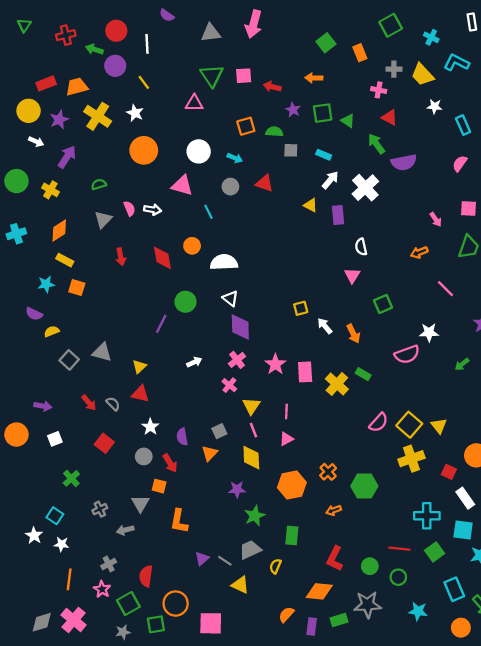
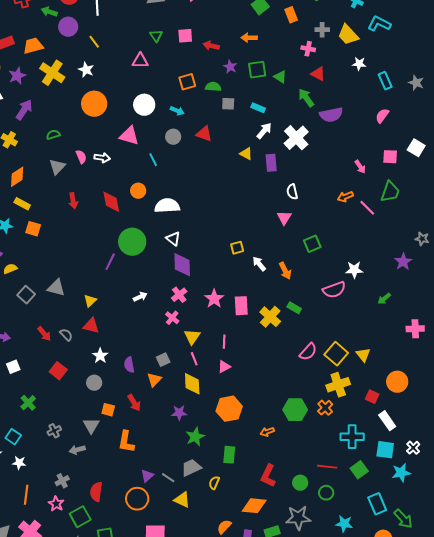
green triangle: (212, 76) -> (156, 36), size x0.6
pink line: (446, 289) -> (367, 208), moved
green circle: (185, 302) -> (132, 242), size x1.4
red arrow: (170, 463) -> (134, 403), moved
orange cross: (328, 472) -> (325, 408), moved
orange circle: (176, 604) -> (137, 499), moved

